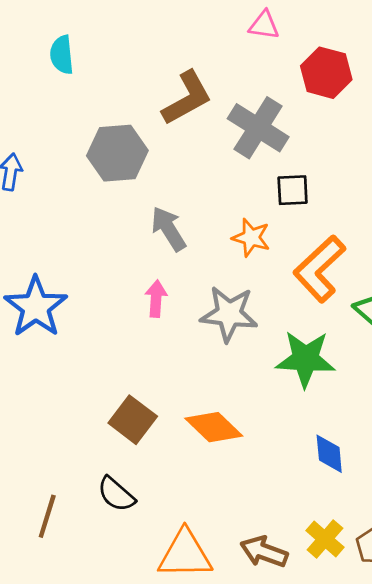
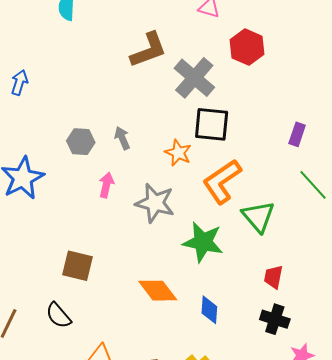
gray hexagon: (117, 153) -> (81, 142), moved, size x0.7
black square: (293, 190) -> (212, 124), size x1.5
gray arrow: (169, 229) -> (122, 138), size x0.7
brown square: (133, 420) -> (78, 266), turned -32
orange diamond: (214, 427) -> (158, 291), moved

